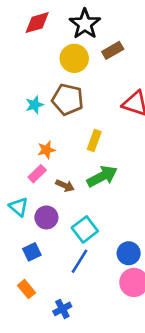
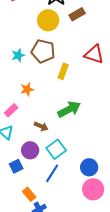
yellow rectangle: (94, 141) -> (63, 71), moved
pink rectangle: (37, 174) -> (11, 110), moved
brown arrow: (65, 186) -> (41, 126), moved
purple circle: (46, 217) -> (30, 150), moved
orange rectangle: (27, 289) -> (29, 194), moved

